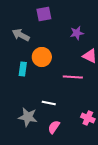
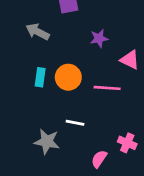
purple star: (77, 33) -> (99, 38), moved
orange circle: (42, 57) -> (68, 77), moved
pink semicircle: (54, 127) -> (99, 159), moved

